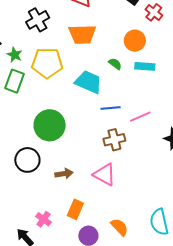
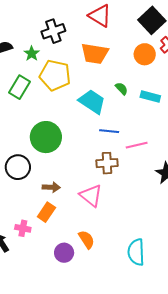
orange circle: (135, 41) -> (145, 54), moved
green star: (15, 55) -> (32, 54), moved
orange rectangle: (75, 209) -> (46, 212), moved
pink cross: (43, 219) -> (23, 228), turned -35
orange semicircle: (119, 227) -> (87, 239), moved

